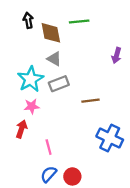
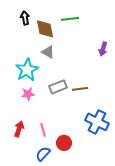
gray rectangle: (59, 84) -> (58, 87), moved
red arrow: (21, 129) -> (19, 129), moved
red circle: (72, 176) -> (64, 143), moved

